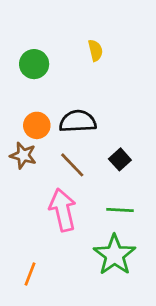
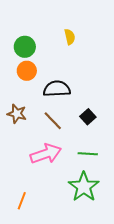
orange circle: (37, 125) -> (27, 71), moved
pink arrow: (63, 210) -> (46, 154), turned 84

